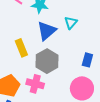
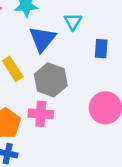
blue rectangle: (87, 60) -> (101, 49), moved

